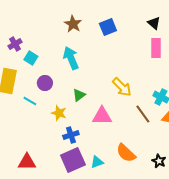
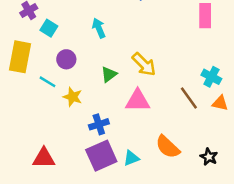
cyan arrow: (71, 58) -> (99, 28), size x0.7
yellow arrow: (122, 87) -> (144, 64), moved
yellow star: (59, 113) -> (73, 97), moved

